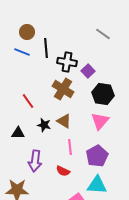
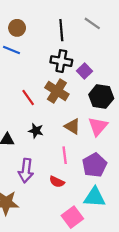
gray line: (103, 34) -> (92, 23), moved
black line: (46, 48) -> (61, 30), moved
red line: (28, 101) -> (28, 98), moved
brown triangle: (64, 121) -> (72, 126), moved

